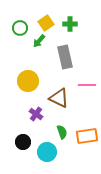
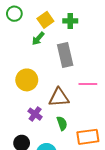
green circle: (20, 28) -> (14, 14), moved
brown triangle: (59, 98) -> (59, 97), turned -30
green semicircle: (62, 132) -> (62, 123), moved

